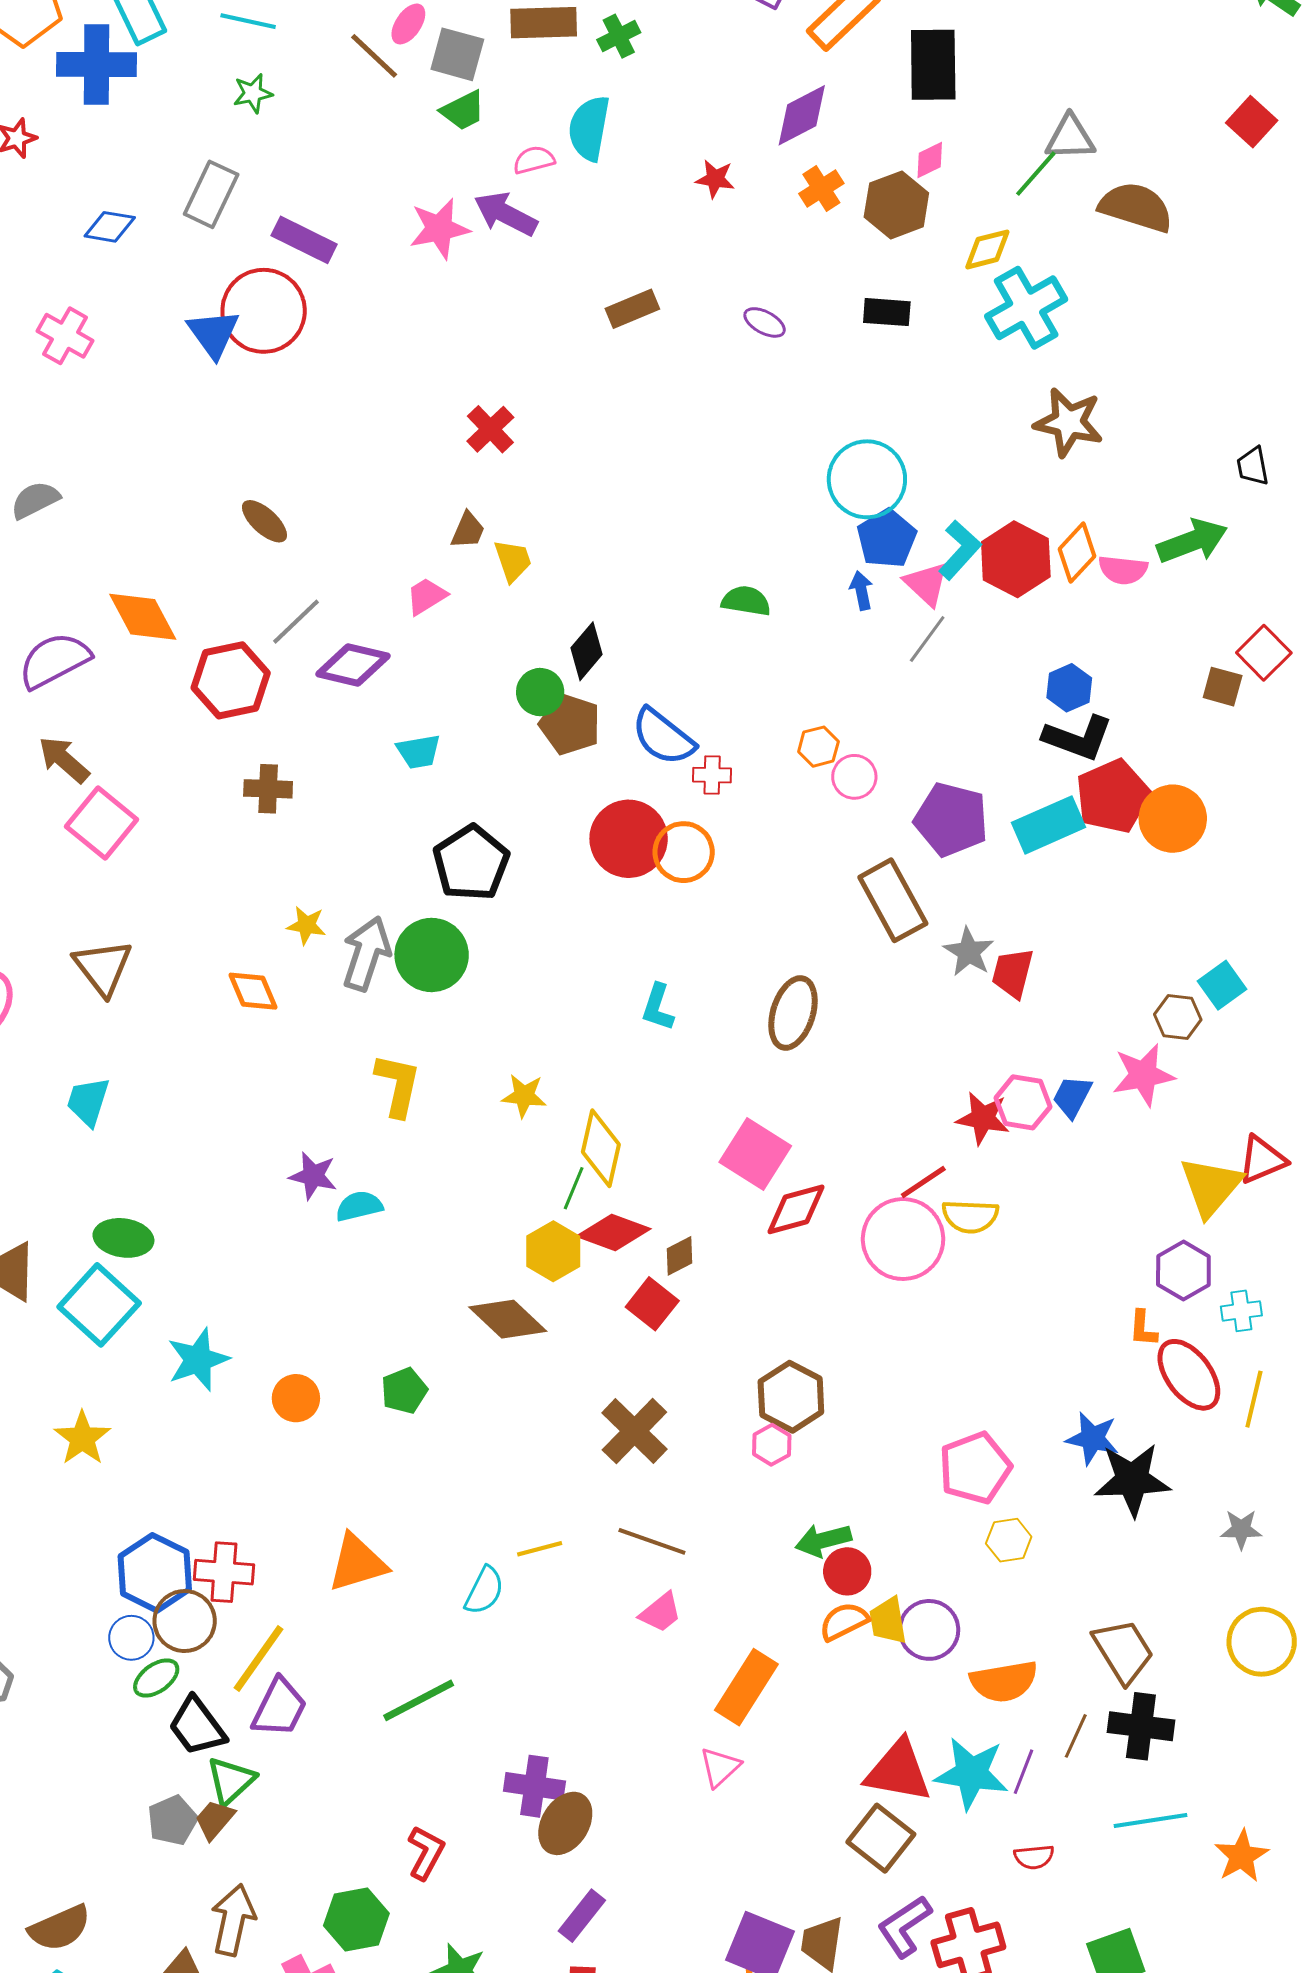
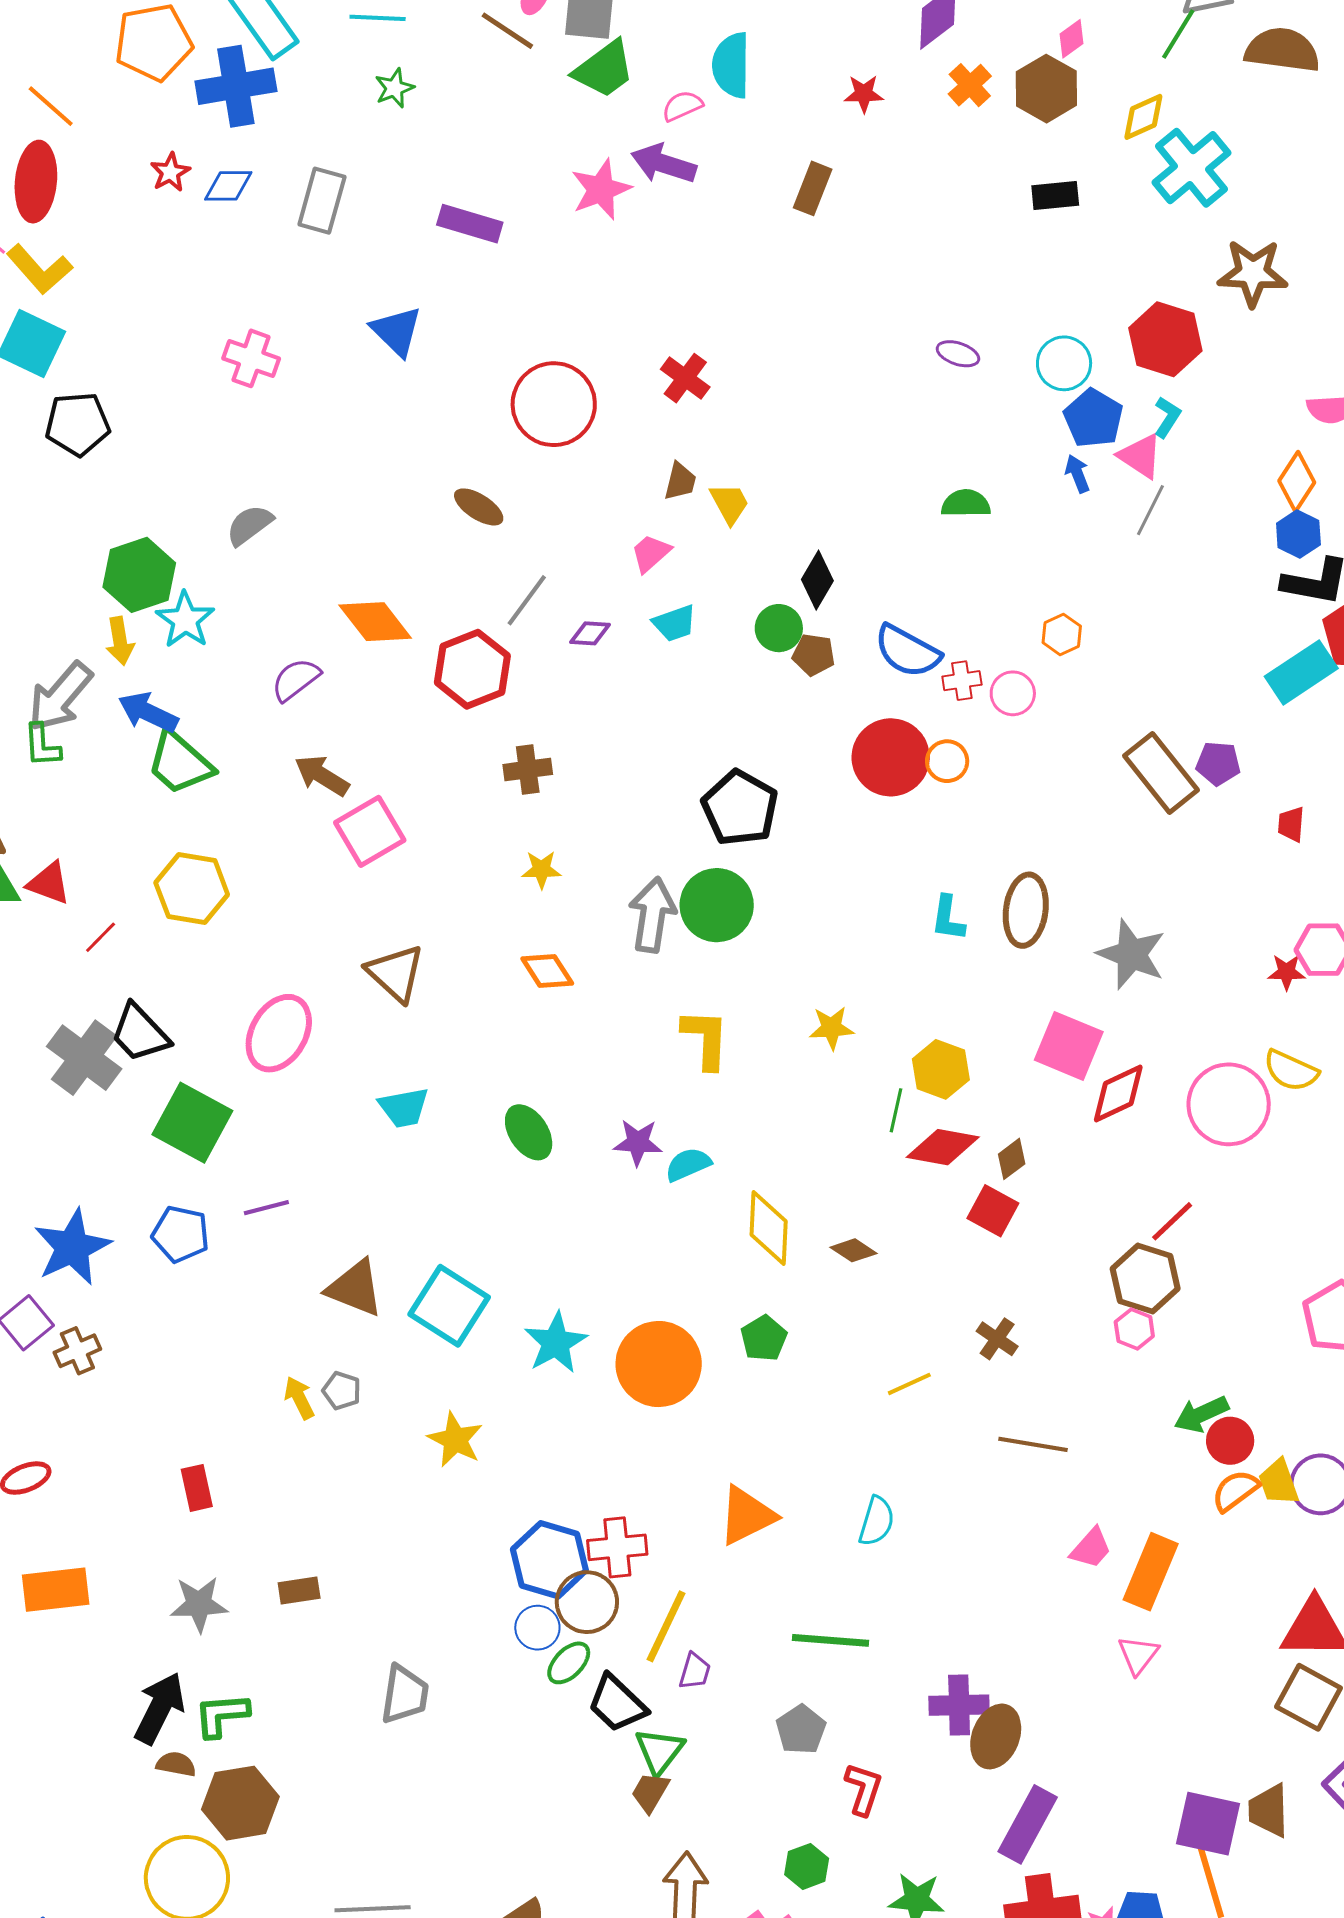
green trapezoid: (463, 110) -> (604, 69), size x1.4
gray rectangle: (211, 194) -> (322, 201), moved
blue diamond: (110, 227) -> (228, 186), moved
brown rectangle: (632, 309) -> (813, 188), moved, turned -36
red circle: (264, 311) -> (554, 404), moved
purple ellipse: (765, 322) -> (958, 354), moved
cyan circle: (867, 479) -> (1064, 363), size x0.7
cyan L-shape: (960, 550) -> (1167, 417), size x0.7
orange diamond: (1077, 553) -> (1297, 482), moved
red hexagon: (1016, 559) -> (1165, 339), moved
purple semicircle: (54, 660) -> (296, 680), size x0.7
purple diamond: (353, 665) -> (590, 633), size x0.6
brown pentagon: (570, 724) -> (814, 655), size x0.7
cyan trapezoid: (419, 752) -> (675, 623), moved
pink circle: (854, 777) -> (1013, 693), moved
purple pentagon: (951, 819) -> (1218, 763), moved, size x0.6
pink square: (102, 823) -> (370, 831), turned 30
orange circle: (684, 852) -> (947, 761), size x0.7
yellow star: (306, 925) -> (541, 870), moved
gray star: (969, 952) -> (1131, 954), moved, size x1.4
red trapezoid: (1013, 973) -> (1291, 824), size x0.7
brown ellipse: (793, 1013) -> (1026, 910), moved
cyan trapezoid: (88, 1101) -> (404, 1108), turned -108
red star: (983, 1118) -> (1287, 972), size x0.7
yellow diamond: (601, 1148) -> (769, 1228), moved
red line: (923, 1182) -> (1172, 1221), moved
yellow semicircle: (970, 1216) -> (1291, 1071), turned 32
green ellipse: (123, 1238) -> (529, 1132), moved, turned 58
yellow hexagon: (553, 1251) -> (941, 1069), moved
brown diamond: (508, 1319) -> (854, 1250), size x0.6
orange circle: (296, 1398) -> (659, 1364), size x1.8
brown cross: (634, 1431) -> (997, 1339), size x0.6
yellow line: (540, 1549) -> (909, 1384), moved
pink trapezoid: (661, 1613) -> (1091, 1548), moved
green line: (419, 1700) -> (831, 1640), turned 42
purple trapezoid: (279, 1708) -> (695, 1671), size x0.6
gray pentagon: (173, 1820) -> (801, 1730), moved
purple rectangle: (582, 1916) -> (1028, 1824), size x1.4
green hexagon: (356, 1920) -> (807, 1866), size x0.7

